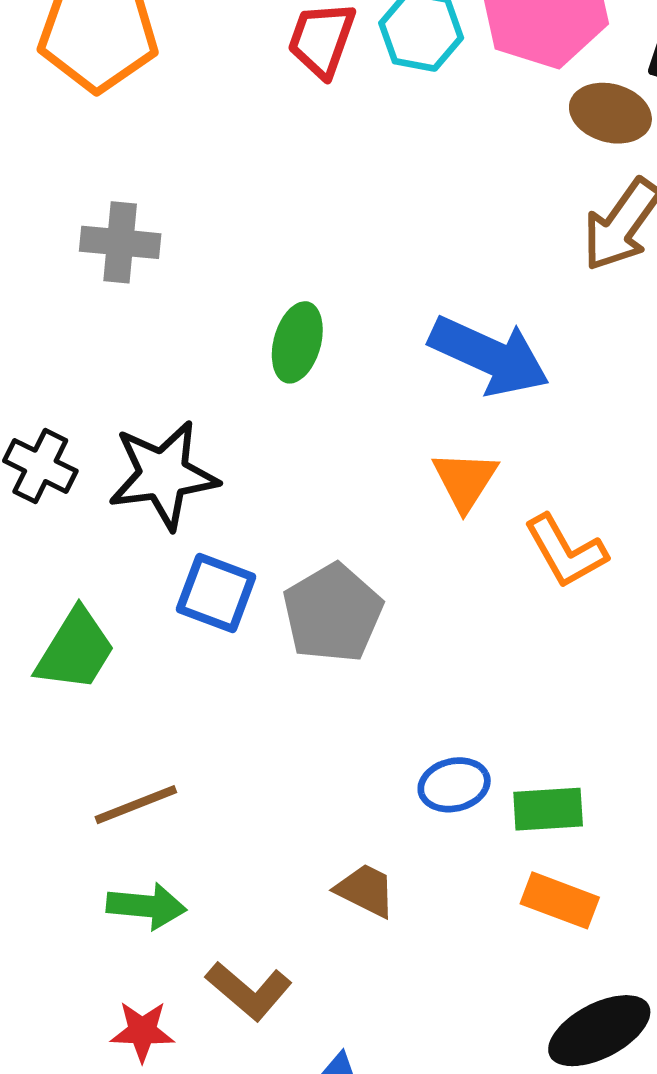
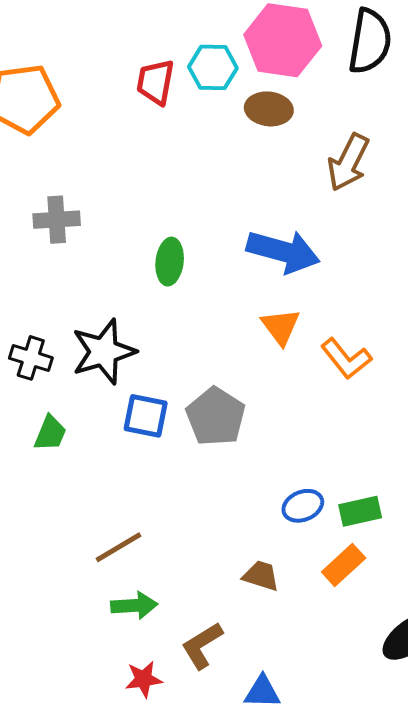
brown ellipse: (610, 113) -> (269, 109), moved
green trapezoid: (75, 650) -> (50, 433), moved, size x0.7
orange rectangle: (560, 900) -> (344, 565), moved, turned -54
brown L-shape: (249, 991) -> (202, 646), turned 117

